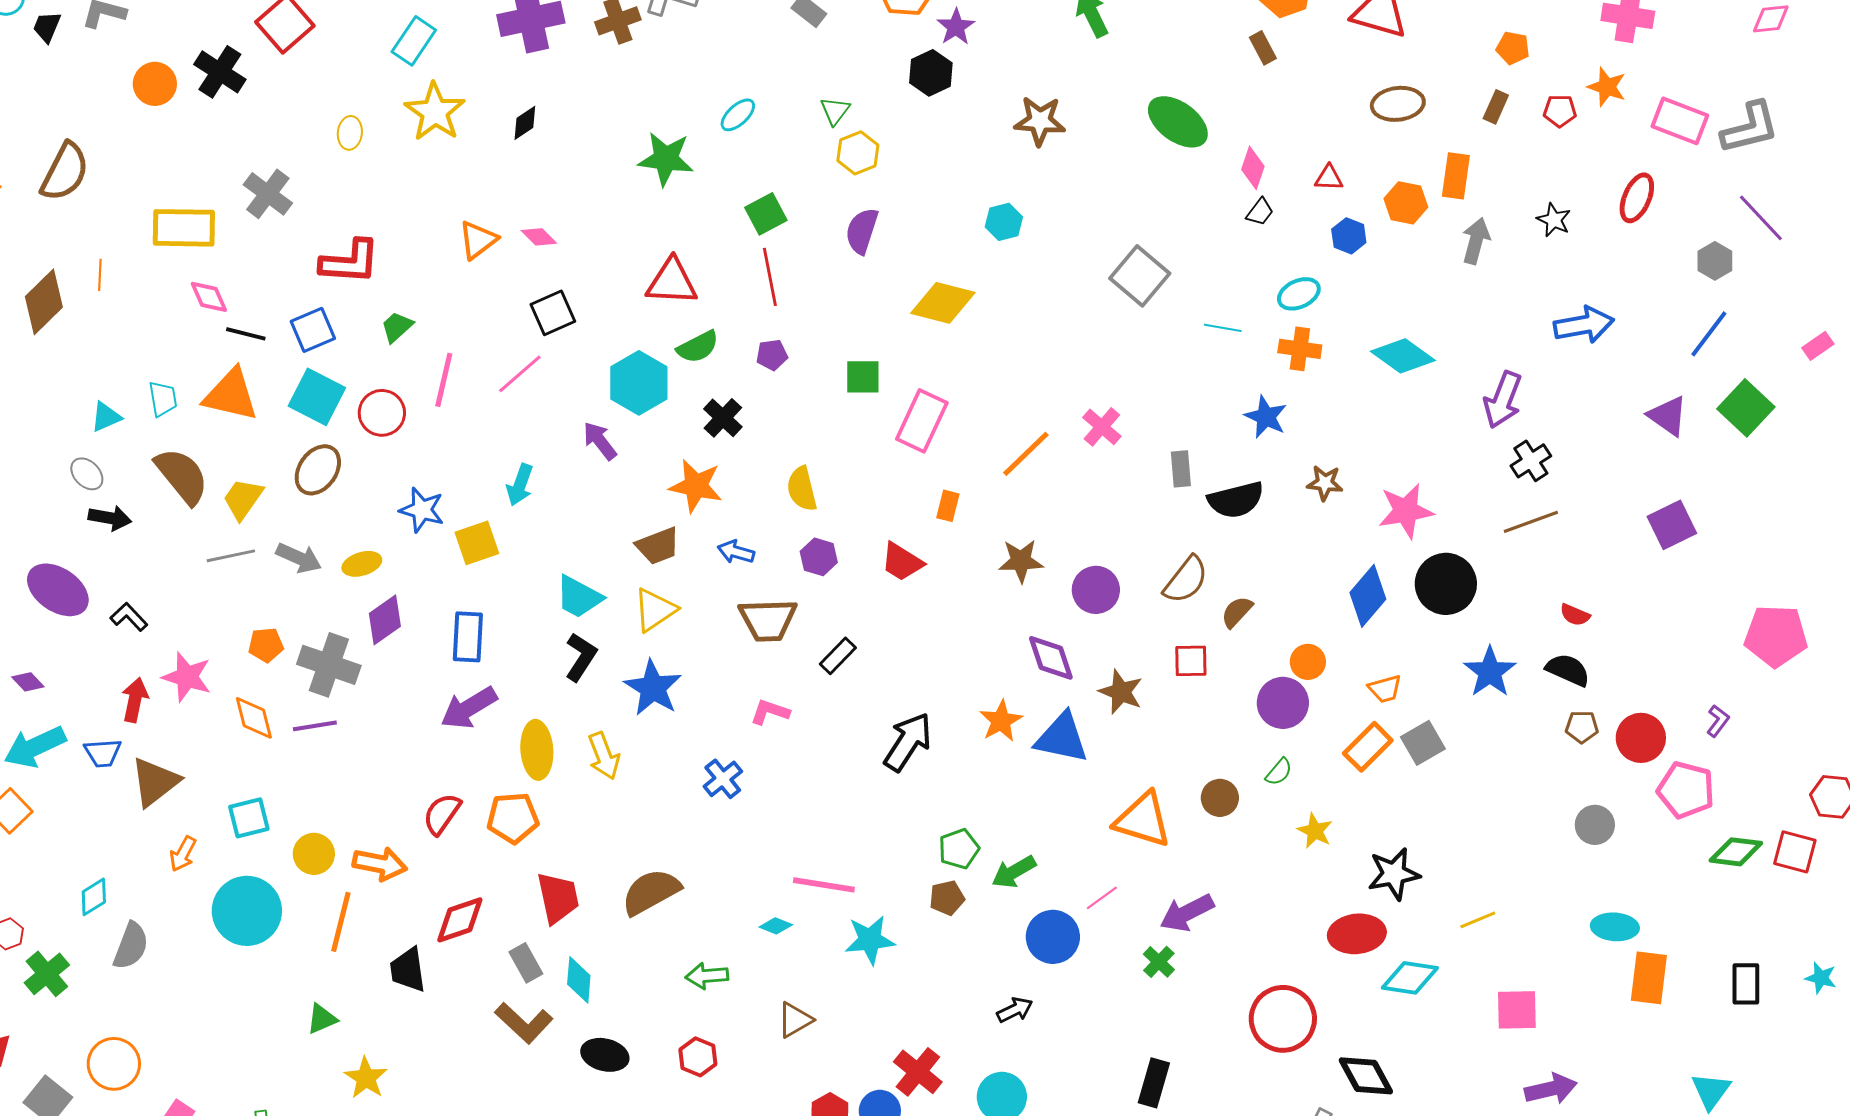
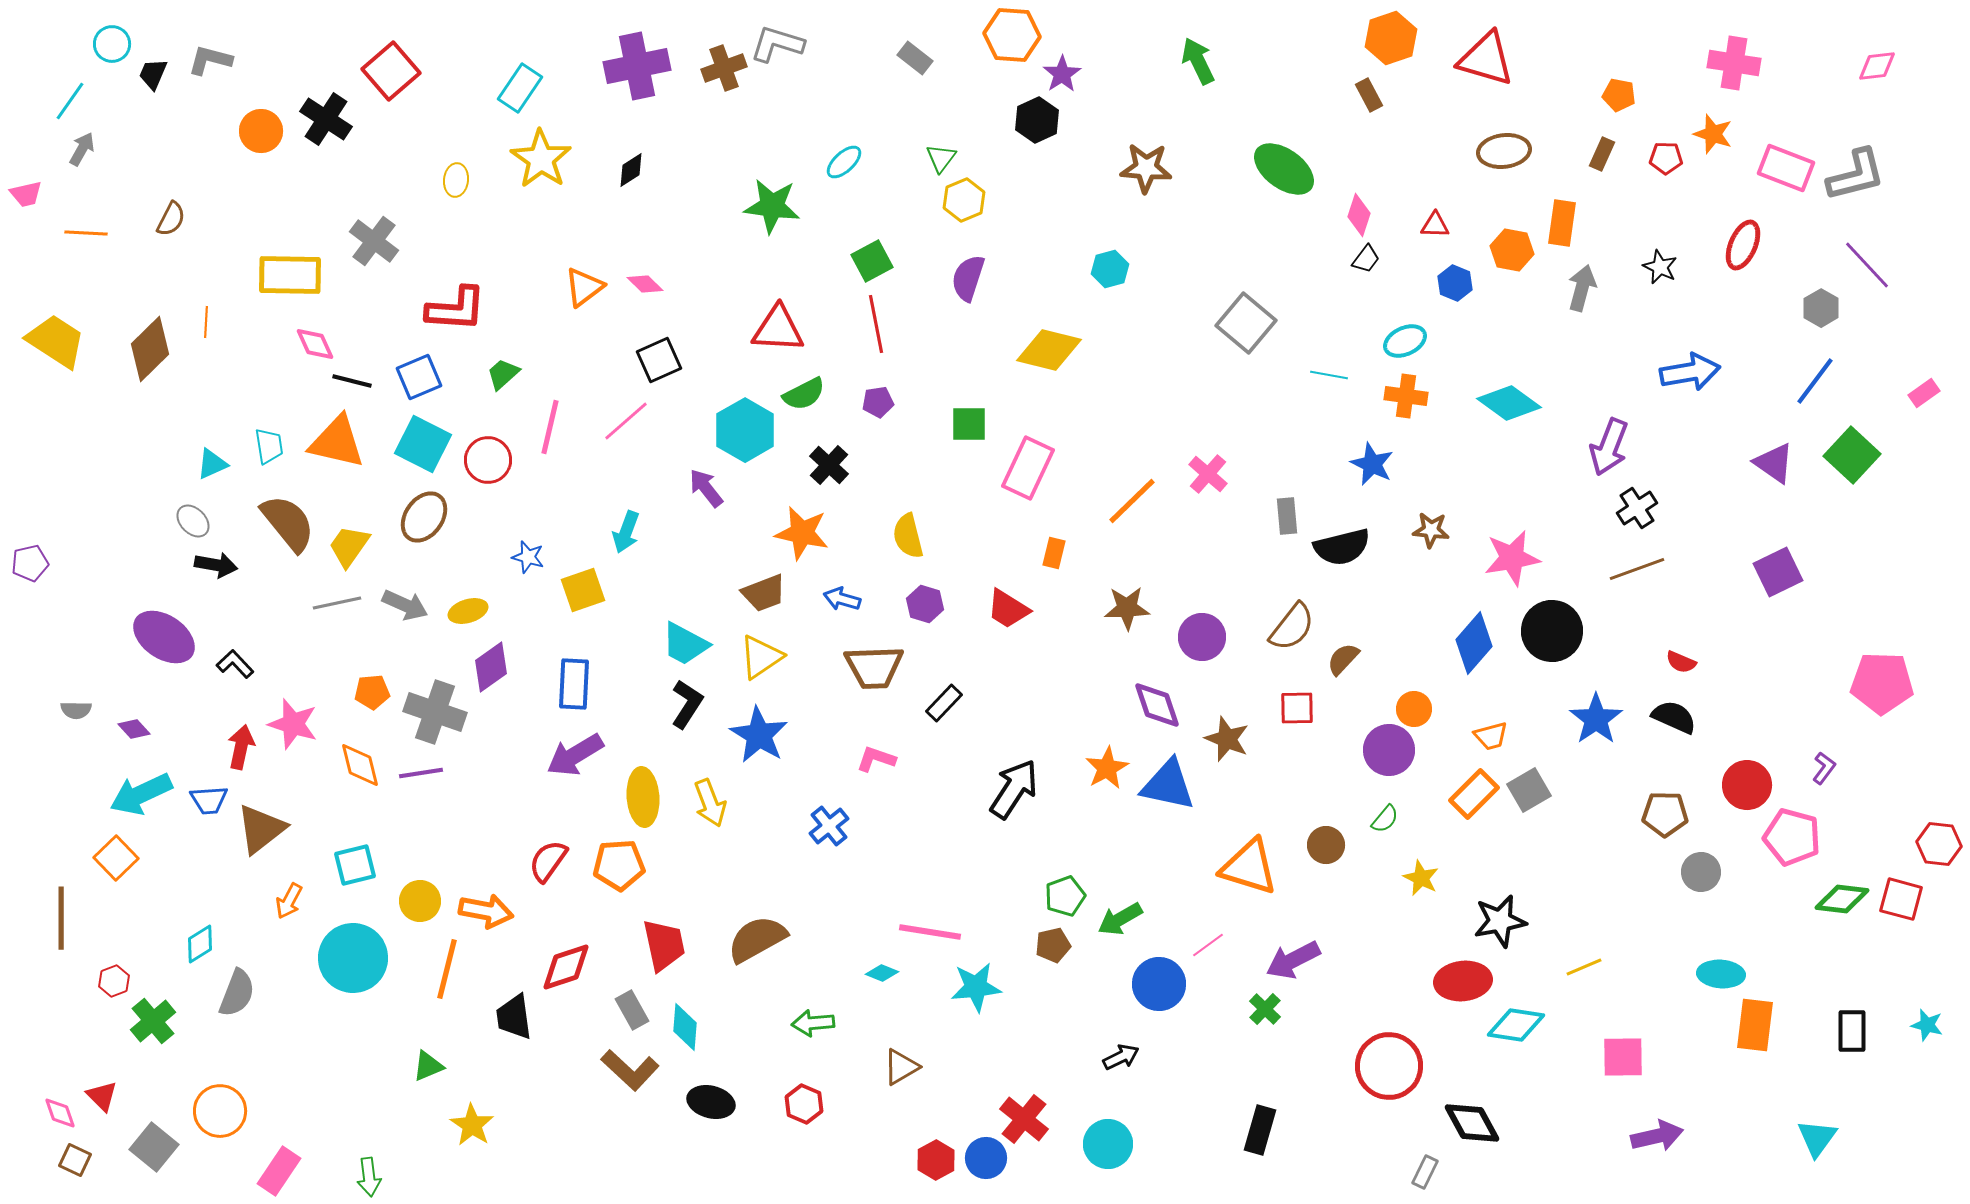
brown semicircle: (65, 172) -> (171, 219), size x0.6
blue star: (422, 510) -> (528, 557), size x0.7
brown pentagon: (1582, 727) -> (1665, 814), moved, size x1.4

